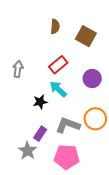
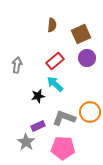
brown square: (86, 36) -> (81, 34), turned 36
purple circle: (92, 78) -> (87, 58), moved
purple rectangle: (40, 134) -> (38, 126), turned 32

